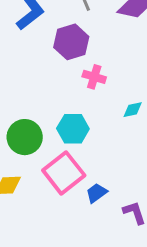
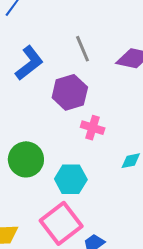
green circle: (25, 137) -> (26, 159), moved

